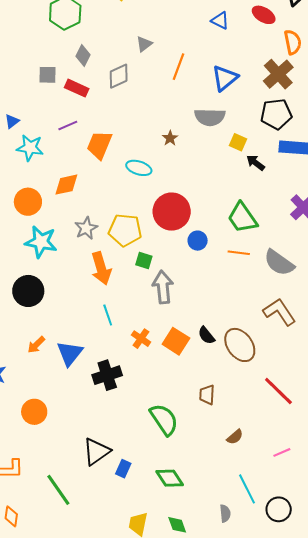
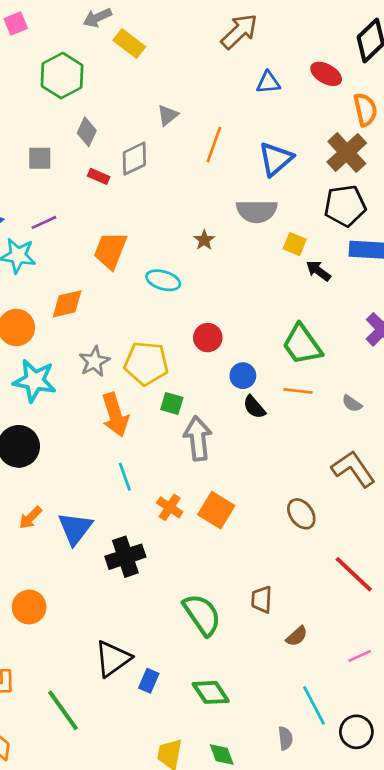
blue triangle: (220, 21) -> (268, 82), turned -30
red rectangle: (77, 88) -> (99, 176), moved, size x0.7
purple line: (68, 125) -> (44, 222), moved
red circle: (172, 212) -> (208, 338), size x0.6
gray semicircle: (279, 263) -> (352, 403), size x0.5
black semicircle: (206, 335) -> (254, 407), moved
brown ellipse: (240, 345) -> (301, 514), size x0.7
brown trapezoid: (207, 395) -> (262, 599), moved

